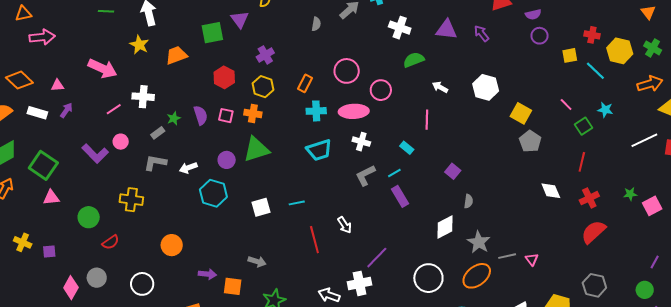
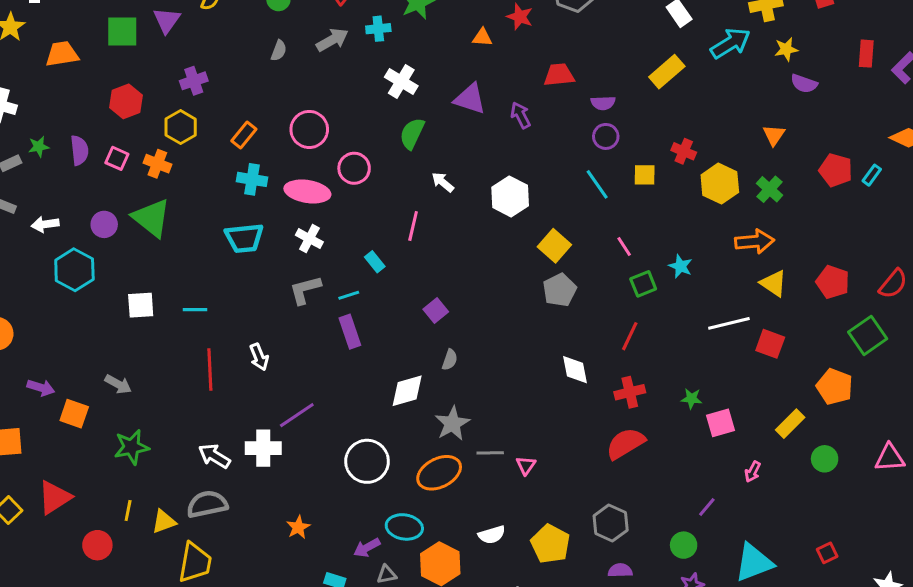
green semicircle: (414, 60) -> (412, 134), turned -55
cyan line: (595, 71) -> (597, 184), moved
green triangle: (256, 149) -> (151, 218), turned 44

